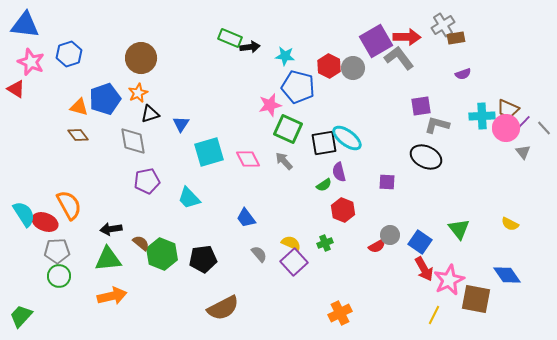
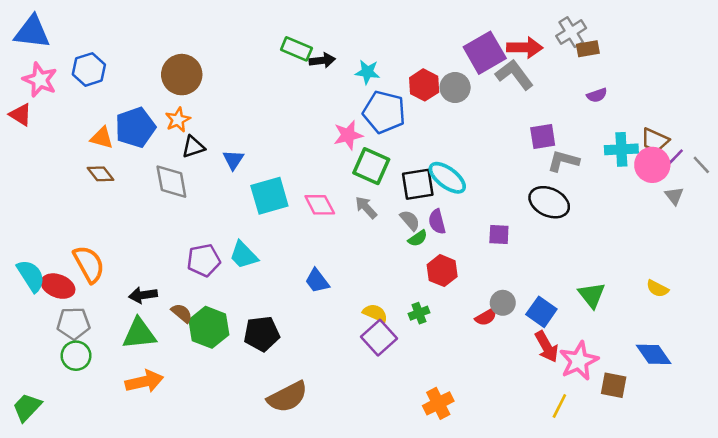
purple pentagon: (147, 181) -> (204, 260), moved
gray semicircle: (259, 254) -> (410, 220), moved
brown square: (476, 299) -> (614, 385), size x0.7

